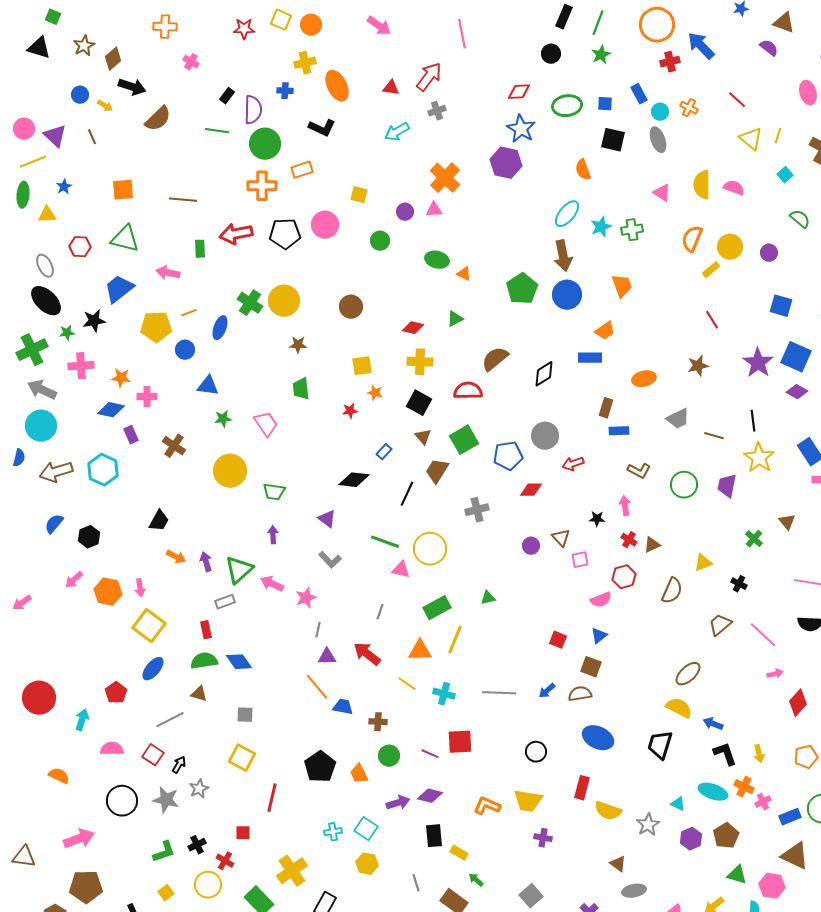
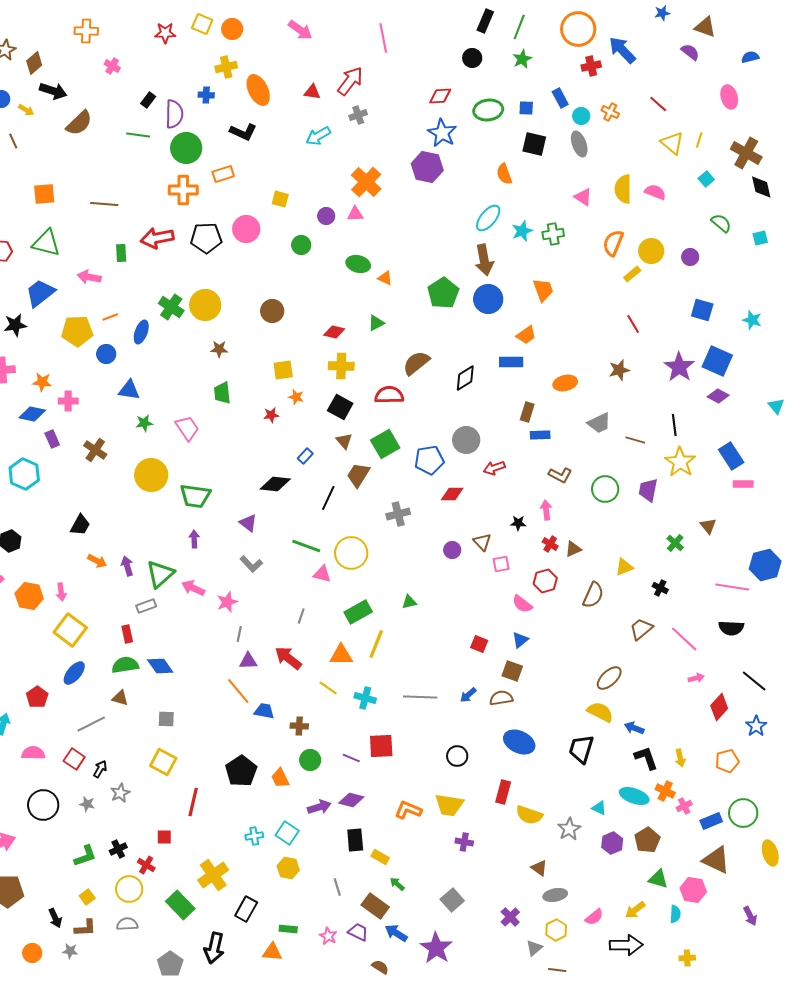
green trapezoid: (274, 492) -> (195, 496), size x1.4
pink semicircle: (601, 600) -> (522, 604), turned 60
gray star: (166, 800) -> (87, 804), size x0.6

